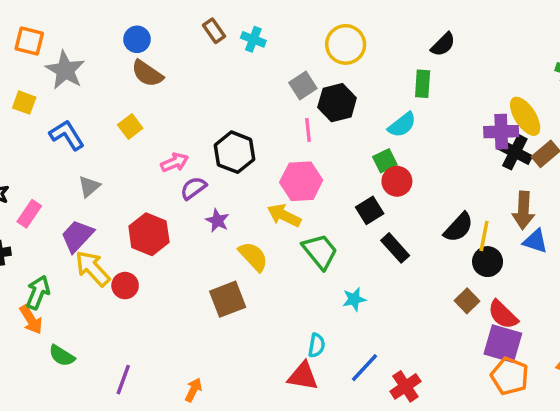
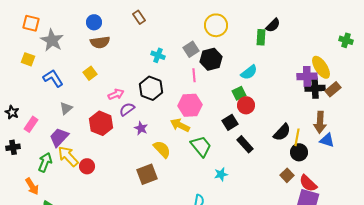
cyan cross: (253, 39) -> (158, 55), moved
brown semicircle: (147, 74) -> (100, 42), turned -42
green rectangle: (423, 84) -> (261, 37), moved
black cross: (515, 152) -> (315, 88), turned -30
red hexagon: (149, 234) -> (101, 123), moved
green arrow: (38, 292) -> (45, 162), moved

